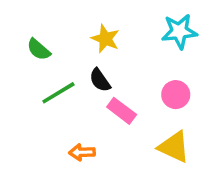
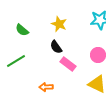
green line: (58, 93) -> (16, 61), moved

